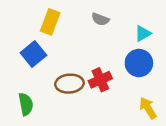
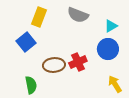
gray semicircle: (100, 19) -> (78, 15), size x1.5
green semicircle: (26, 104) -> (31, 85), moved

